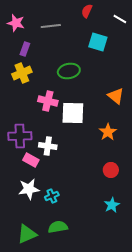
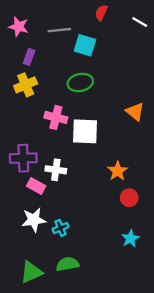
cyan square: (98, 42) -> (85, 45), moved
orange star: (108, 132) -> (118, 171), moved

